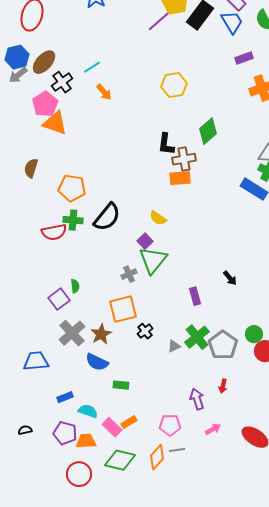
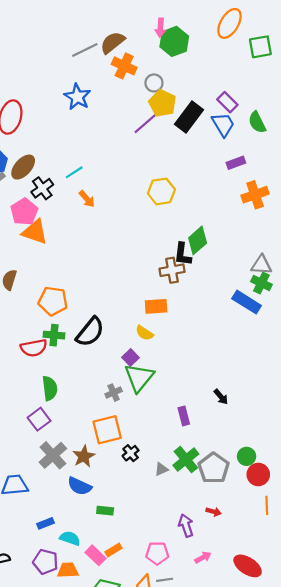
black L-shape: (166, 144) -> (183, 254), moved
orange rectangle: (180, 178) -> (156, 306), moved
green semicircle: (75, 286) -> (50, 388), moved, size x1.6
red arrow: (223, 386) -> (214, 512), turned -88

